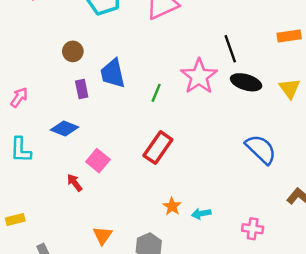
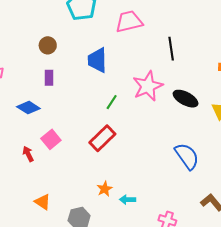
black line: (230, 49) -> (171, 49), moved
blue trapezoid: (113, 73) -> (97, 60), moved
green line: (156, 93) -> (112, 102), moved
orange triangle: (103, 236) -> (43, 202), turned -42

